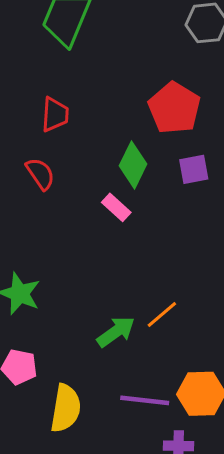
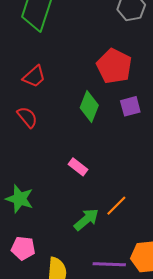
red trapezoid: (55, 114) -> (34, 77), turned 50
pink rectangle: (116, 207) -> (78, 167), moved

